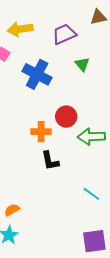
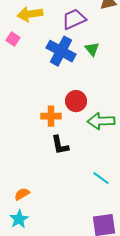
blue cross: (37, 74) -> (61, 51), moved

